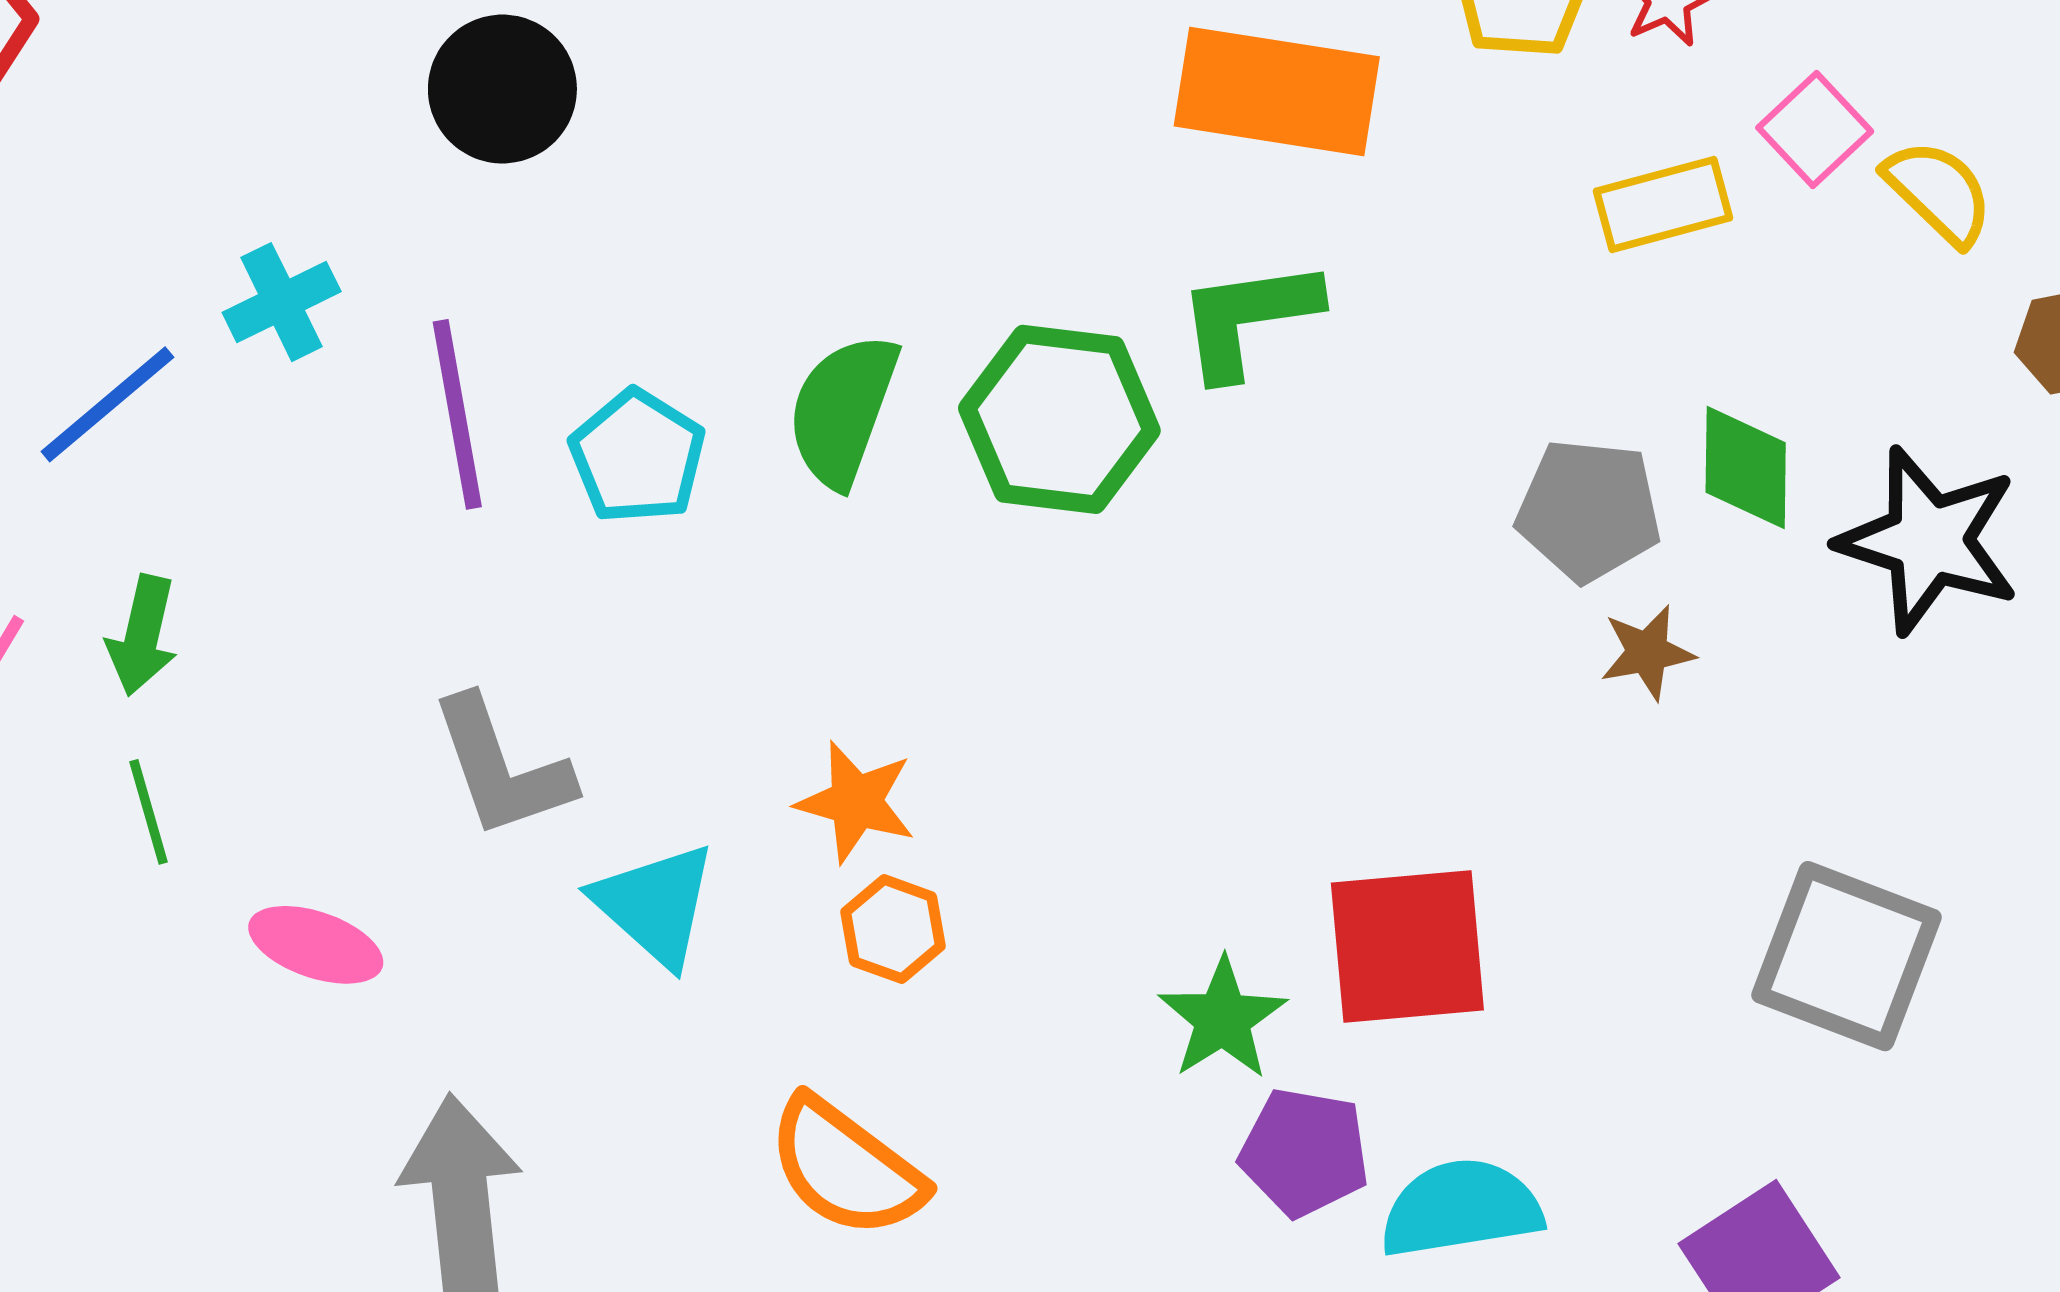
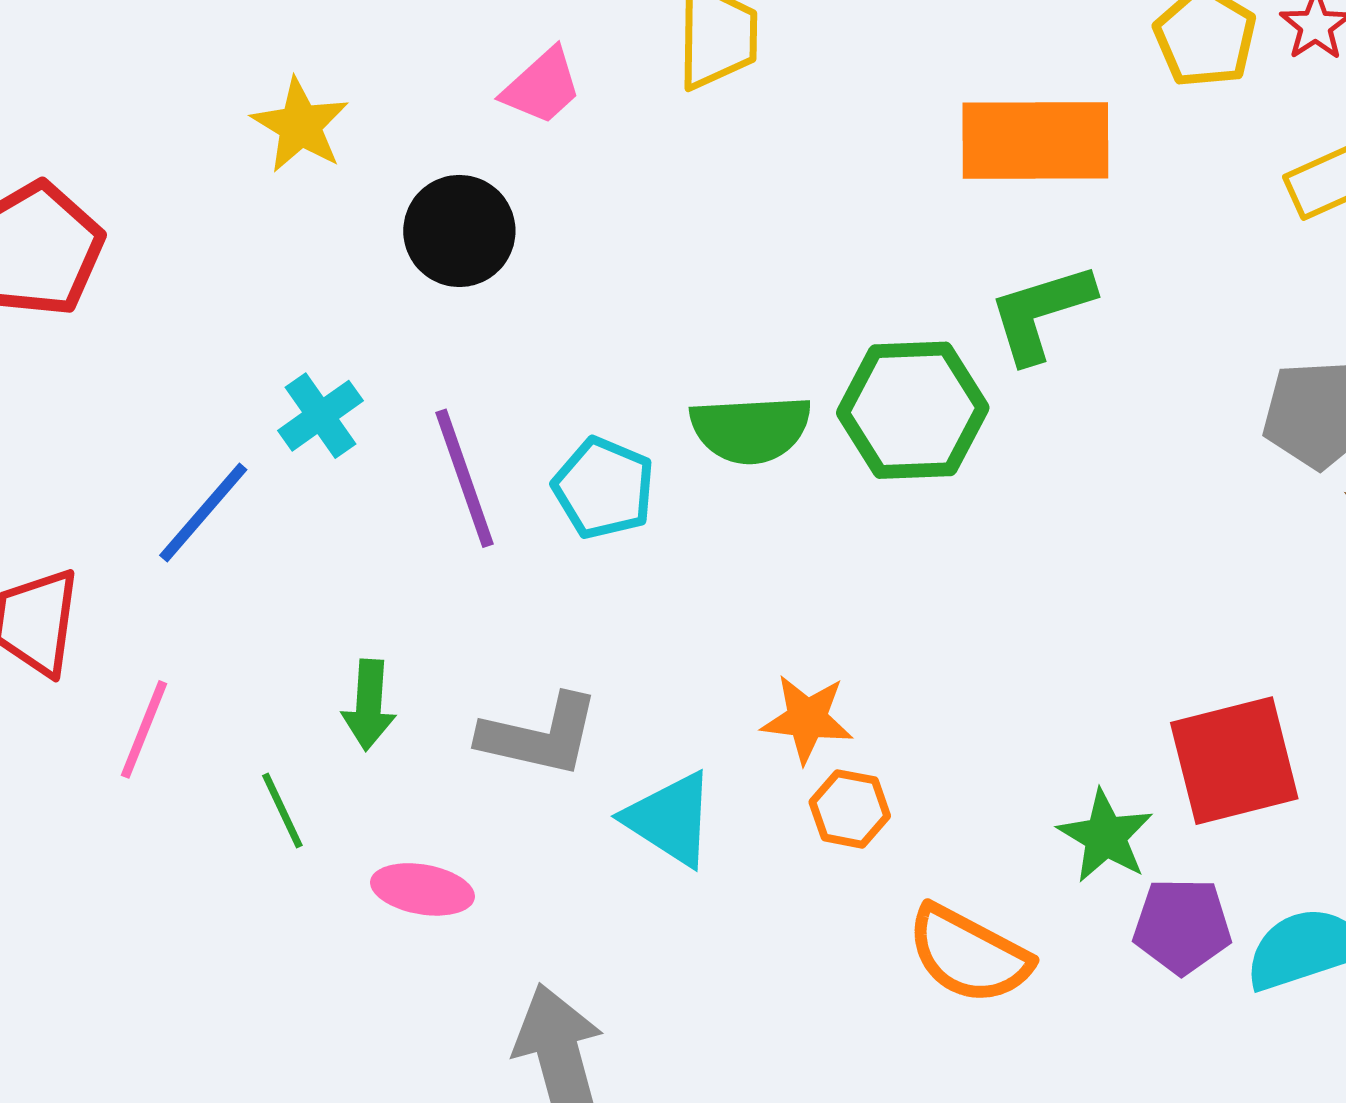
green semicircle: (843, 410) -> (751, 429), turned -104
green arrow: (142, 635) -> (369, 705), moved
gray L-shape: (502, 767) -> (540, 735), turned -49
orange semicircle: (846, 1168) -> (969, 955), moved

